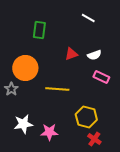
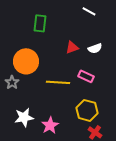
pink rectangle: (101, 77) -> (86, 76), moved
pink star: (49, 132) -> (50, 125), turned -30

